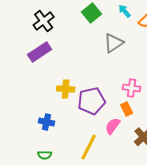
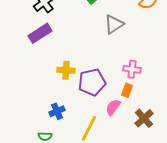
orange rectangle: (127, 109) -> (127, 90), turned 48
blue cross: (47, 122) -> (57, 111), moved, turned -35

